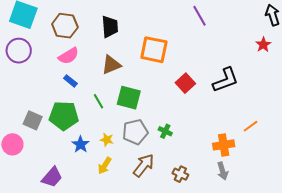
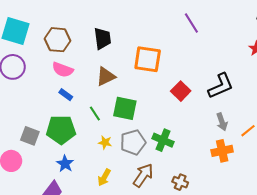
pink semicircle: (69, 56) -> (63, 70), turned 55
green cross: (165, 131) -> (163, 140), size x1.5
yellow star: (107, 140) -> (105, 142), moved
blue star: (81, 144) -> (65, 164), moved
gray arrow: (222, 171) -> (222, 122), moved

